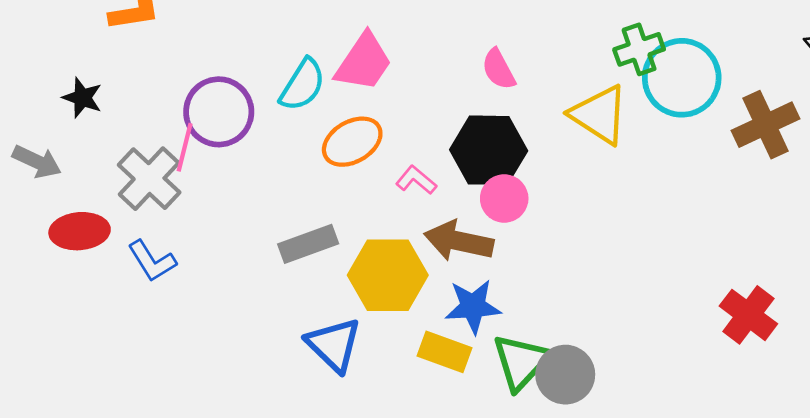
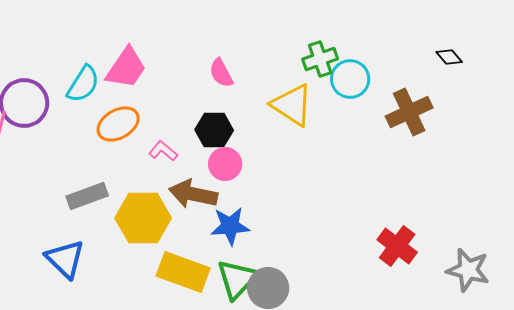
cyan circle: (682, 78) -> (350, 79), size x0.7
black hexagon: (489, 150) -> (214, 130), size x0.7
blue star: (473, 306) -> (230, 226), moved
blue triangle: (334, 345) -> (65, 259), moved
yellow rectangle: (445, 352) -> (183, 272), size x1.4

